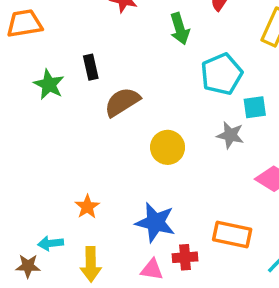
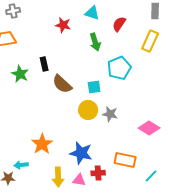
brown semicircle: (122, 102) -> (62, 84), turned -105
cyan square: (255, 107) -> (94, 87), moved
gray star: (230, 135) -> (110, 114), moved
orange star: (87, 207) -> (42, 144), size x1.5
yellow arrow: (91, 264) -> (58, 177), moved

